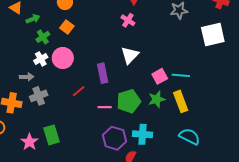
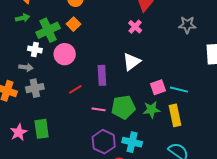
green arrow: (33, 19) -> (23, 18), moved
green cross: (43, 37) -> (48, 30), size x1.6
white cross: (41, 59) -> (35, 49), moved, turned 32

